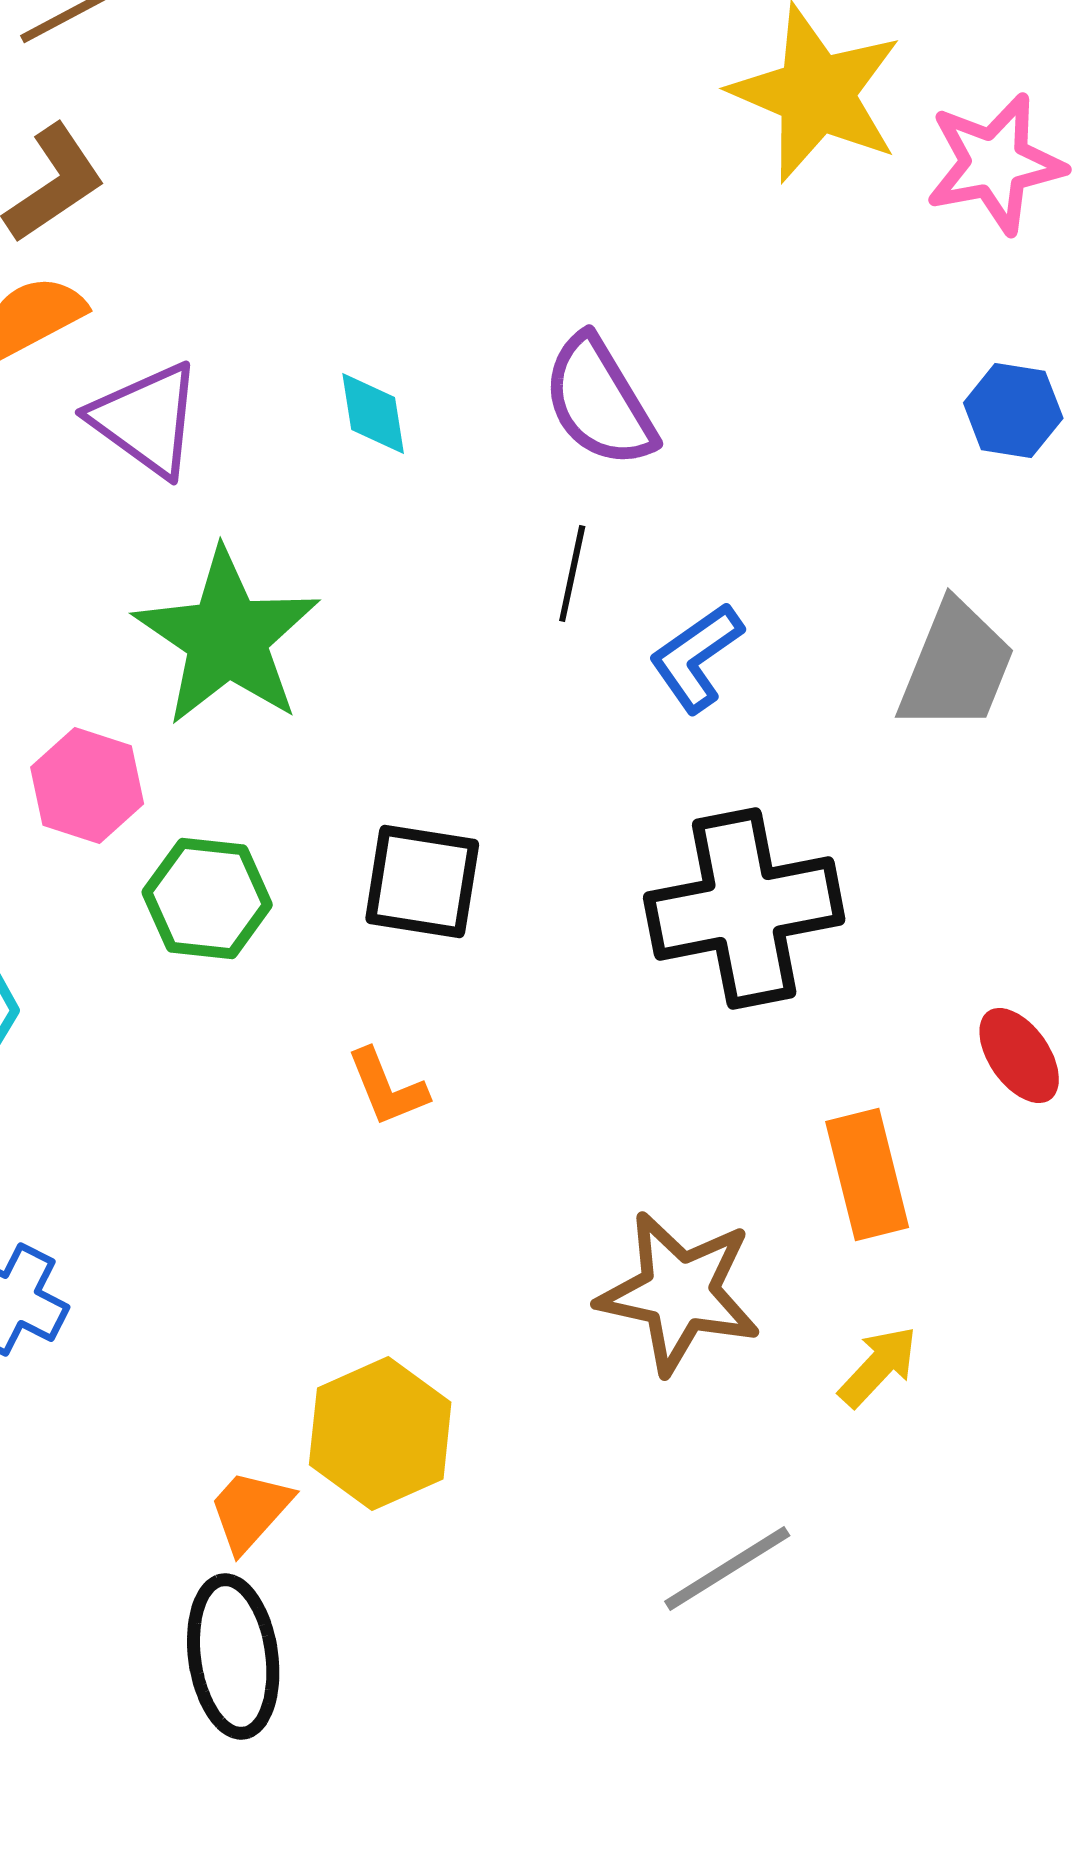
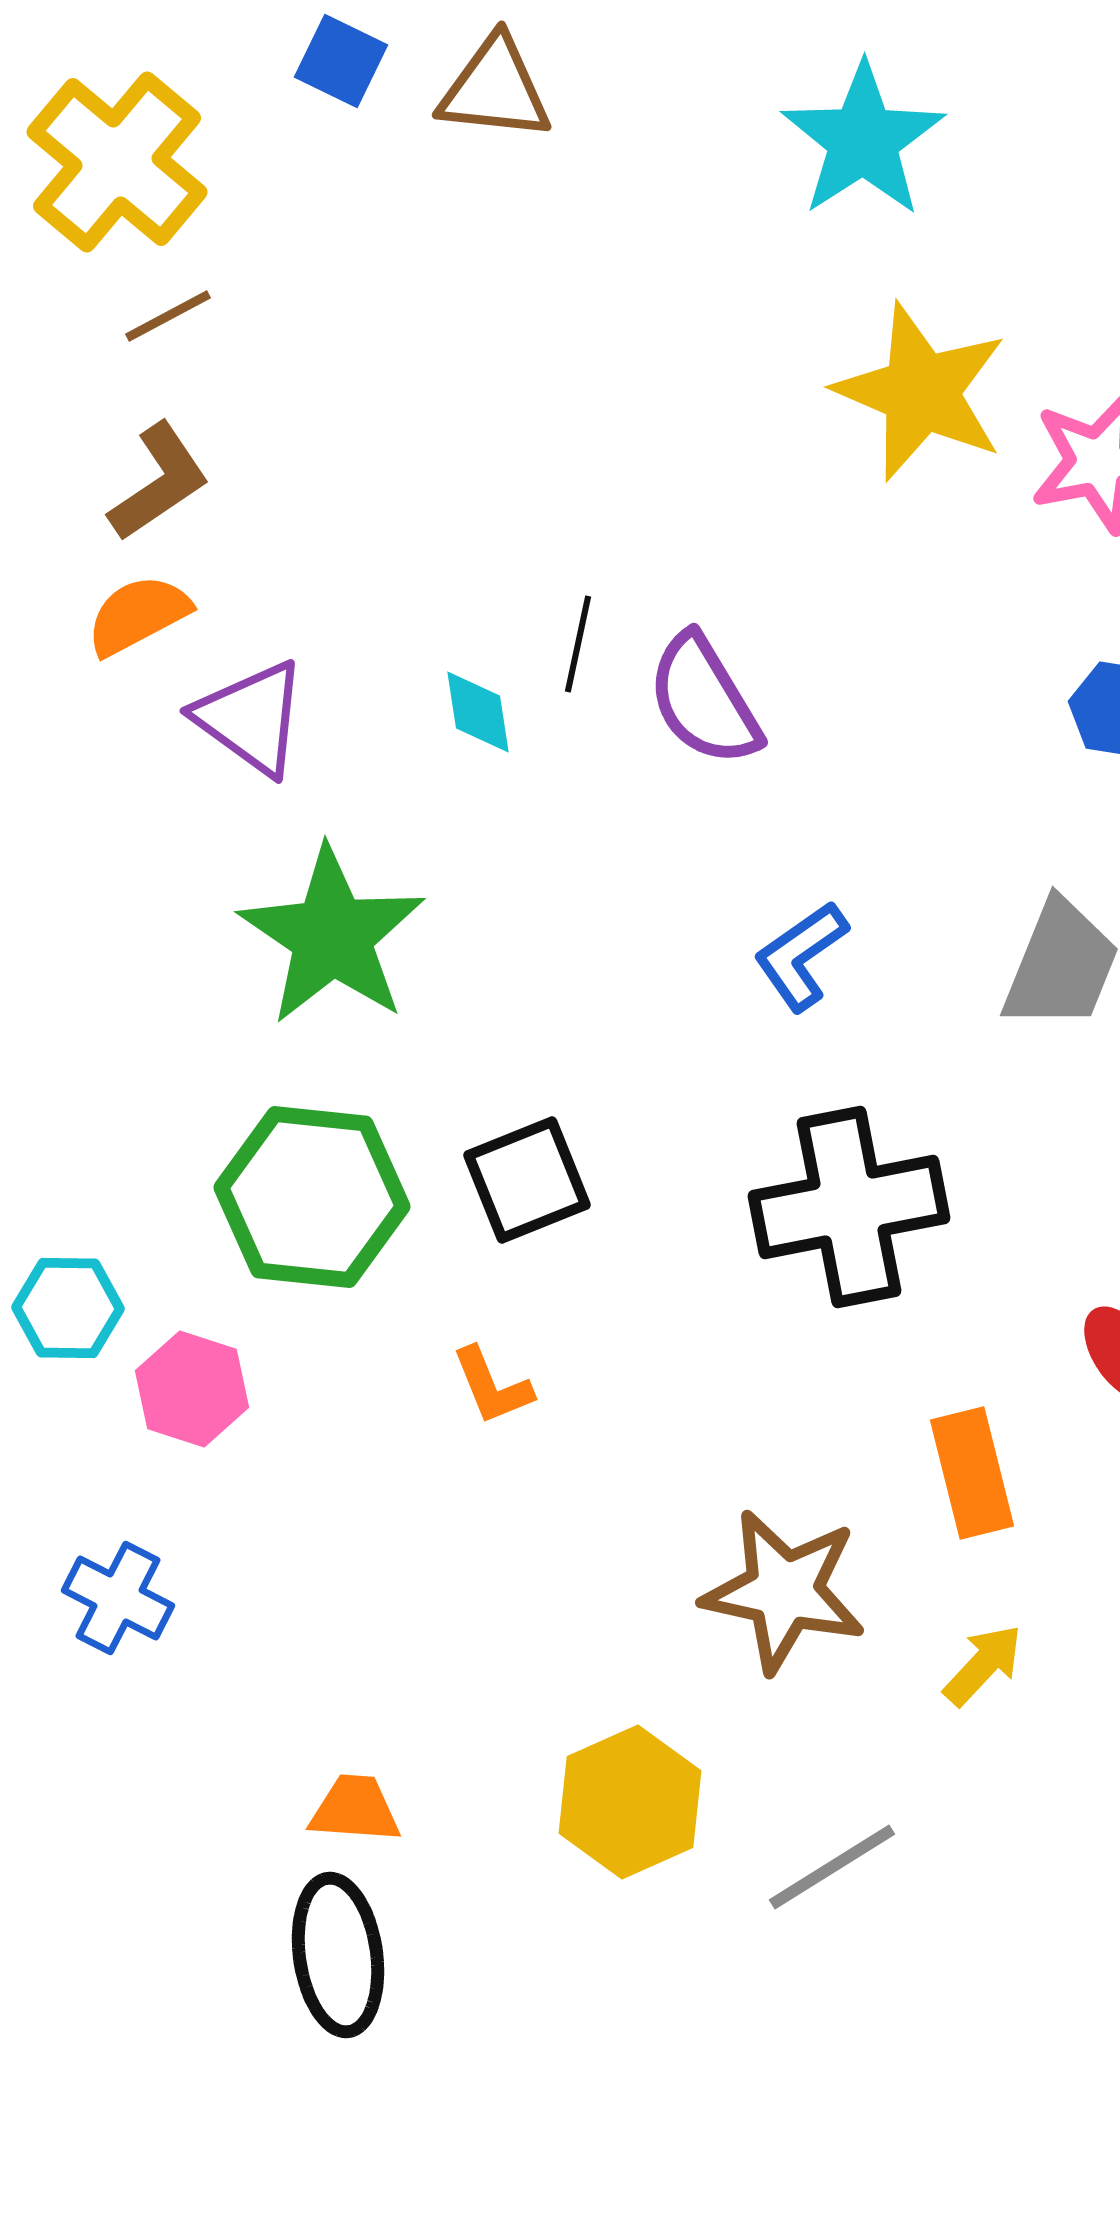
black line: (572, 574) -> (578, 644), moved
pink hexagon: (87, 786) -> (192, 1389), moved
black square: (422, 882) -> (527, 1180), turned -31
green hexagon: (207, 898) -> (312, 1197), size x1.5
yellow hexagon: (380, 1434) -> (630, 1802), moved
orange trapezoid: (250, 1510) -> (355, 1809), turned 52

